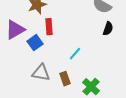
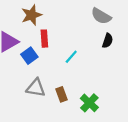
cyan line: (75, 54) -> (71, 57), moved

